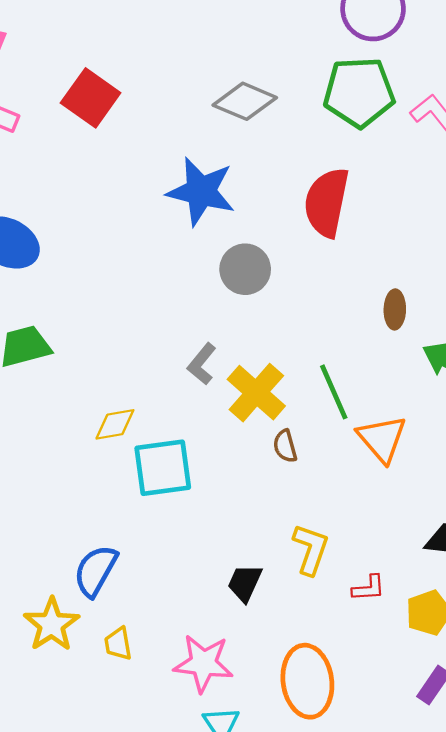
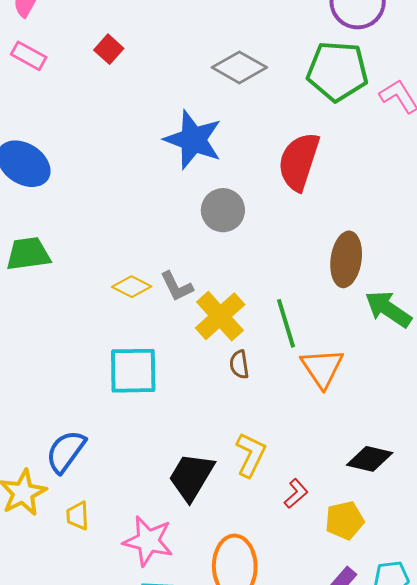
red square: (91, 98) -> (109, 49), size x0.6
brown ellipse: (395, 309) -> (346, 259), size x1.6
gray L-shape: (202, 364) -> (177, 286), turned -72
yellow diamond: (115, 424) -> (132, 287), moved, turned 30
black trapezoid: (245, 583) -> (191, 477), size x1.5
red L-shape: (369, 588) -> (296, 494), turned -44

